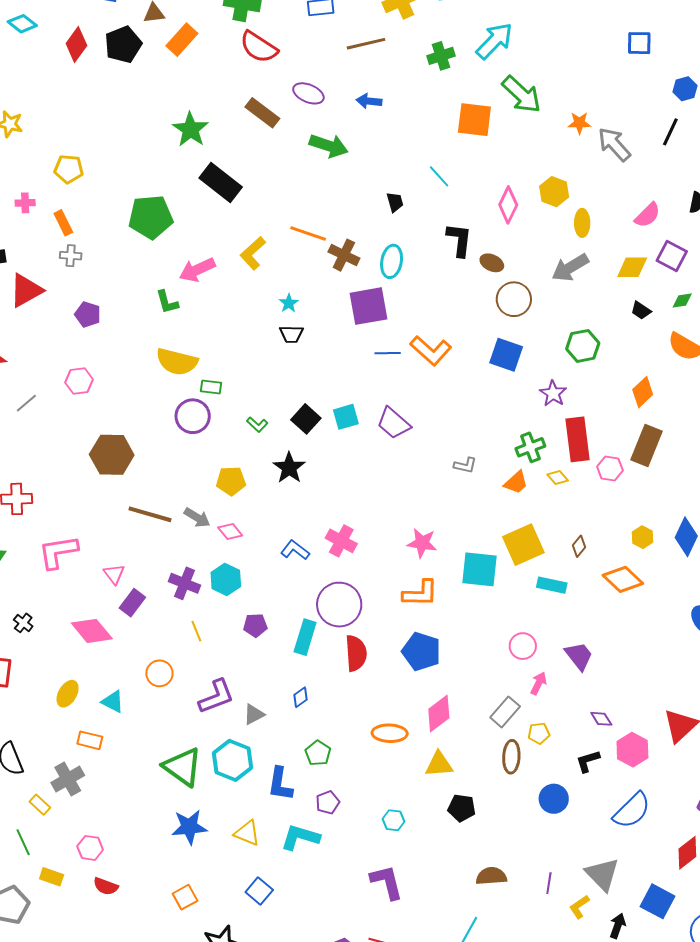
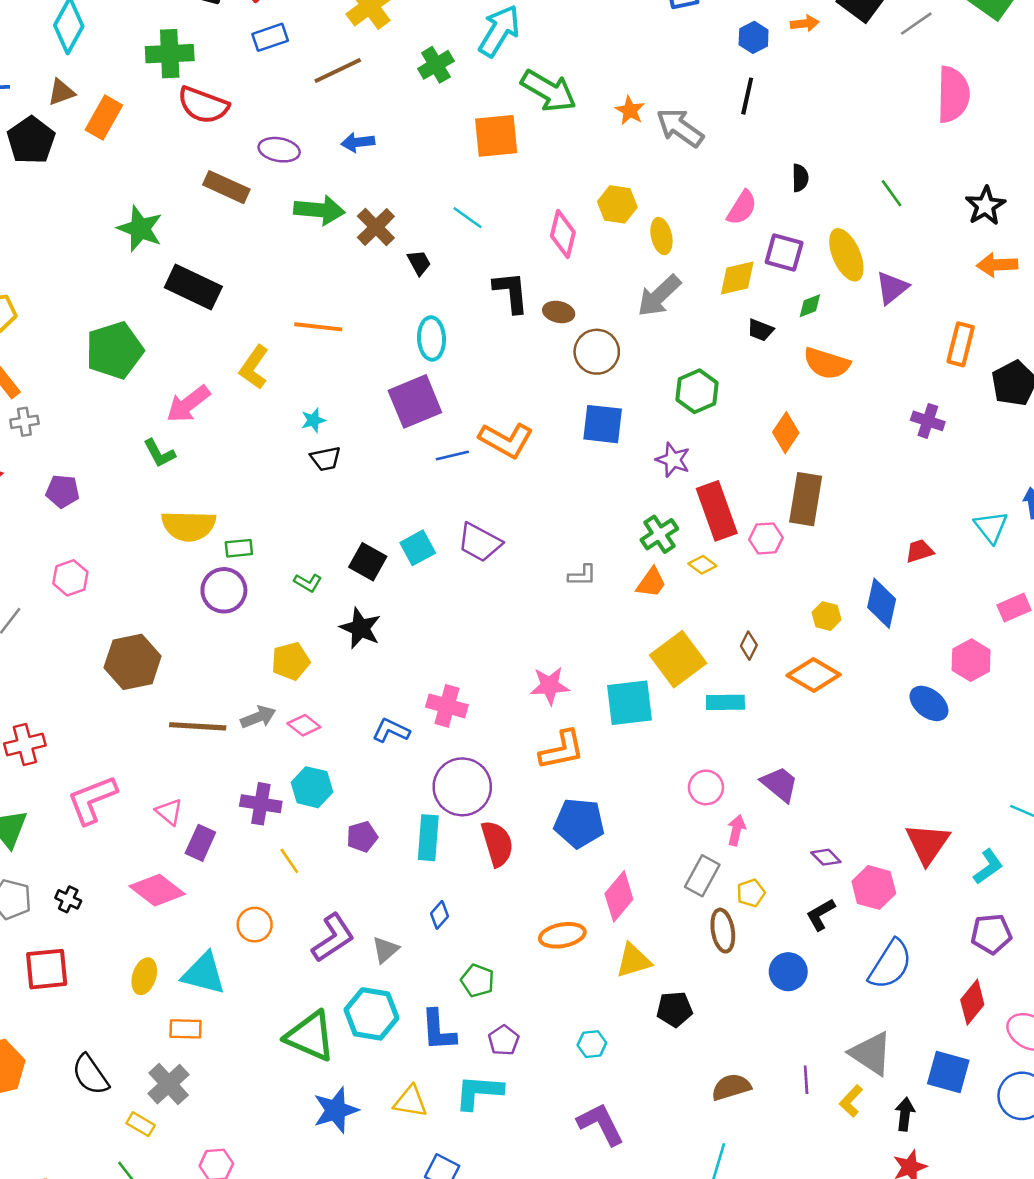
orange star: (579, 123) -> (630, 110), turned -30
brown cross: (344, 255) -> (376, 227), moved, turned 32
cyan star: (289, 303) -> (313, 420), turned 30
gray arrow: (197, 518) -> (258, 717), turned -40
cyan triangle: (113, 702) -> (204, 974), size x1.5

